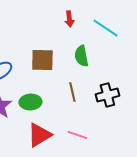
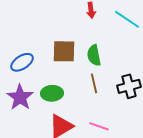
green semicircle: (81, 56) -> (94, 55), moved

